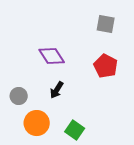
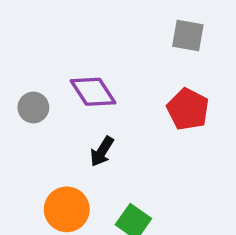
gray circle: (19, 96) -> (33, 108), moved

